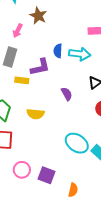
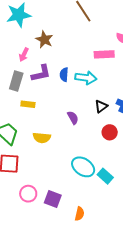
purple L-shape: (40, 67) -> (41, 73), moved

